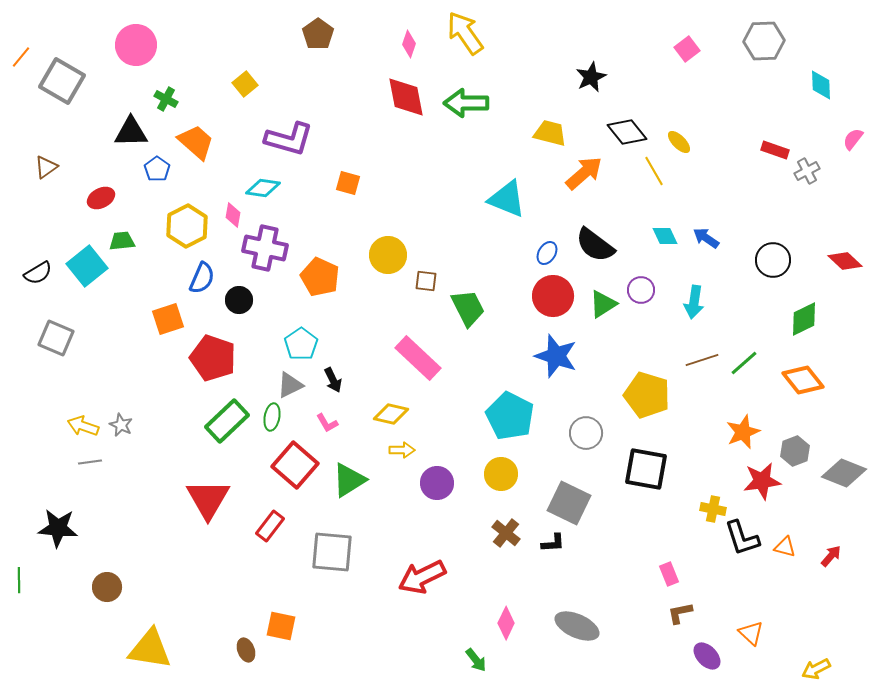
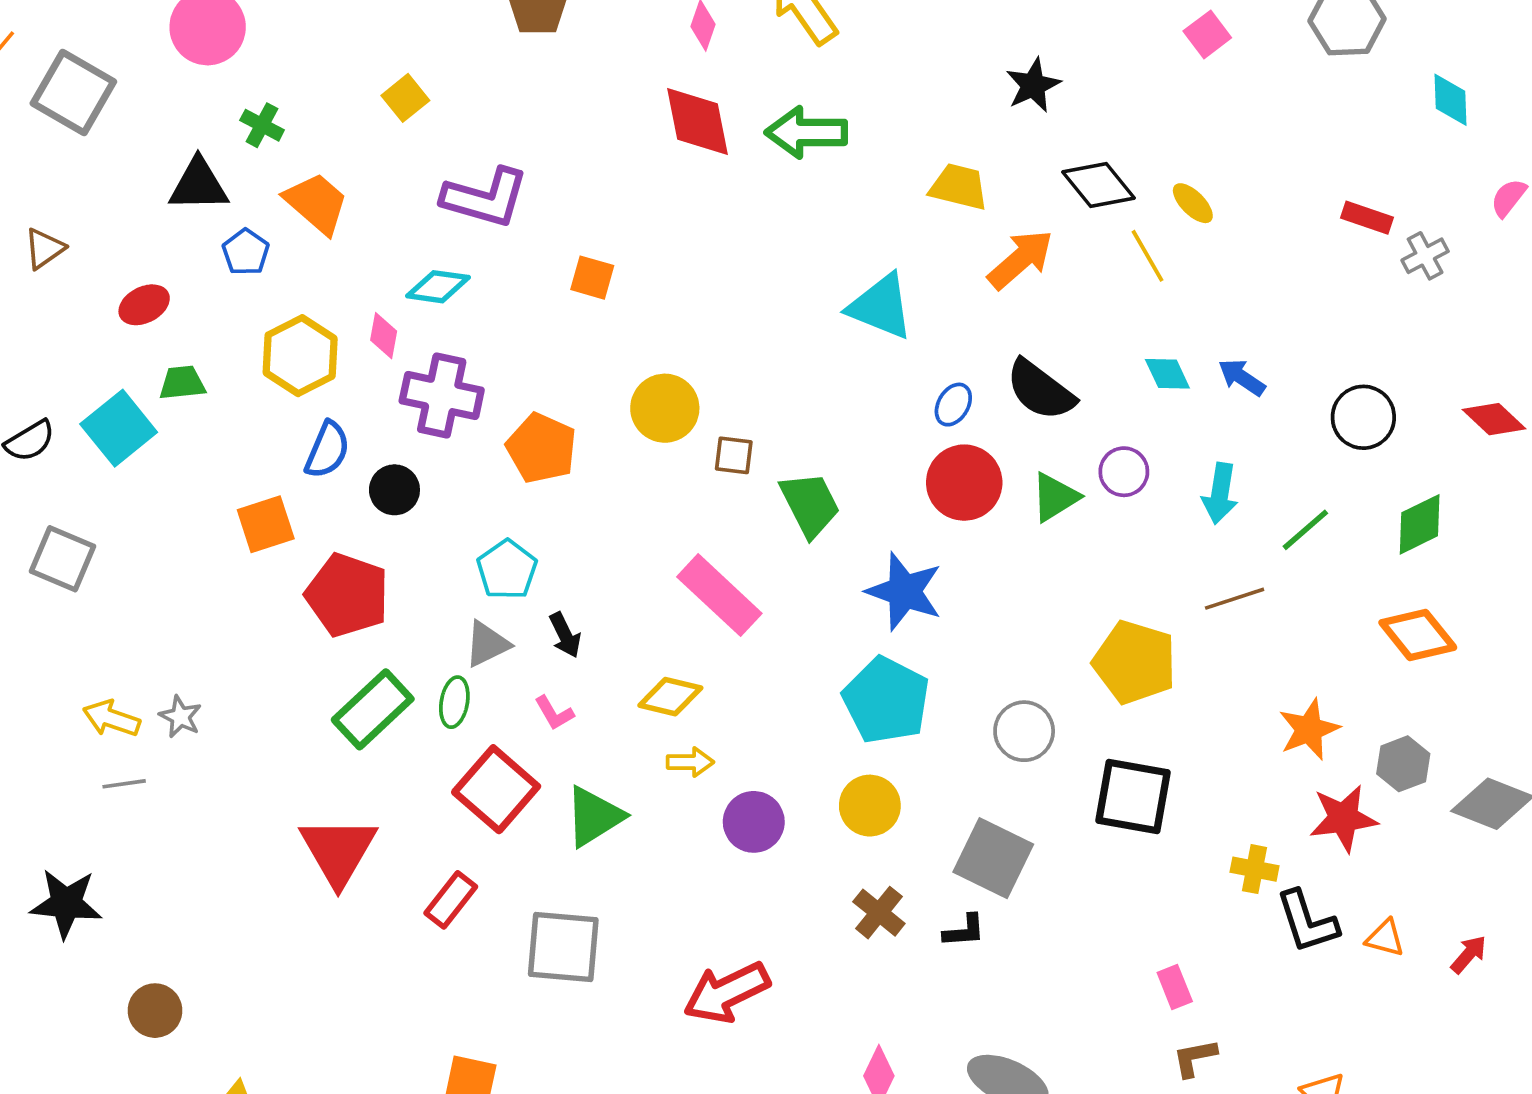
blue star: (556, 356) -> (904, 591), moved
green line: (744, 363) -> (1305, 530), moved

